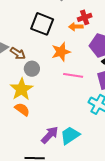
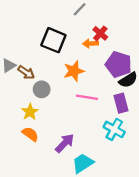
red cross: (85, 17) -> (100, 33), turned -32
yellow star: (22, 89) -> (30, 112), size x0.7
purple arrow: (50, 135) -> (65, 143), moved

